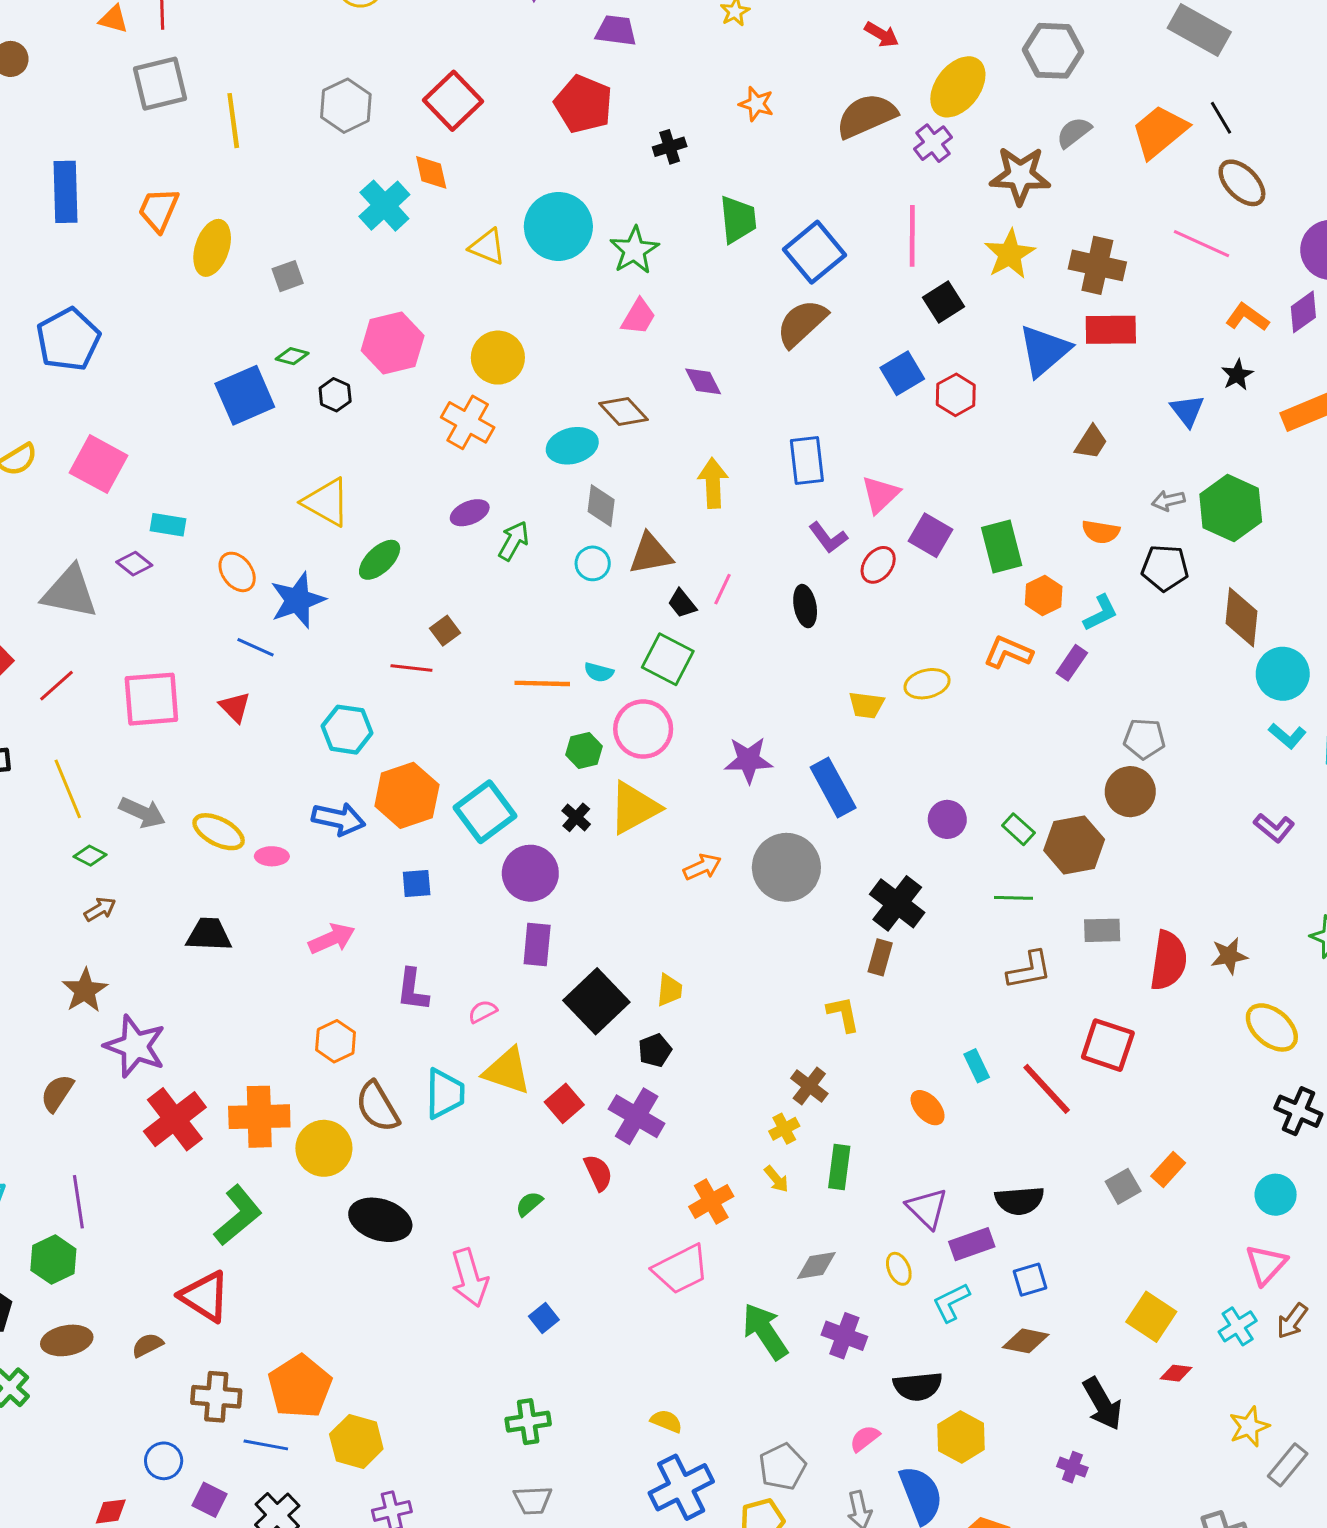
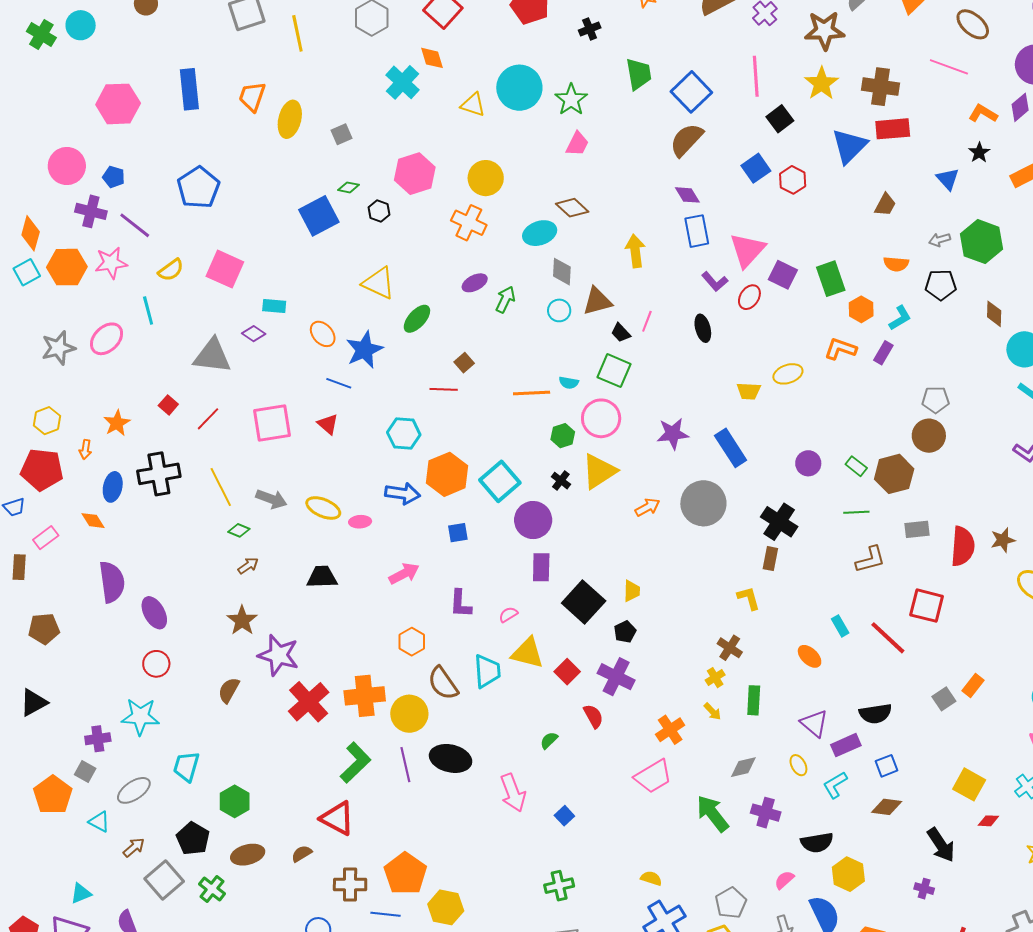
purple diamond: (703, 381) -> (687, 195), moved
pink triangle: (880, 494) -> (747, 250), size x1.4
brown diamond: (1241, 617) -> (994, 314), size x0.7
purple line: (78, 1202) -> (405, 765), moved

